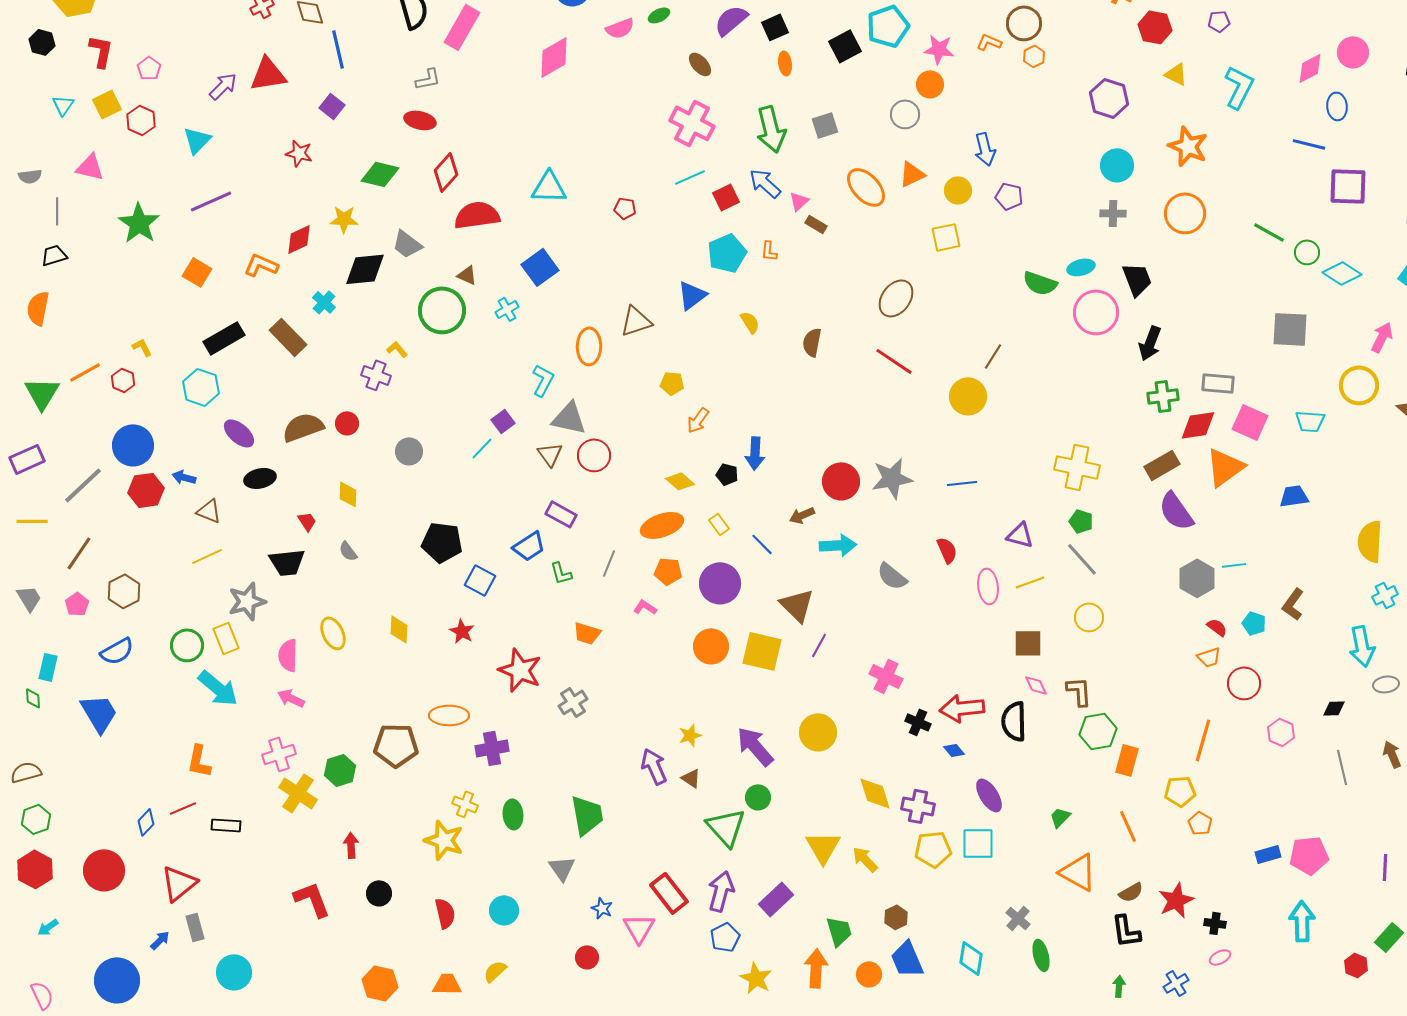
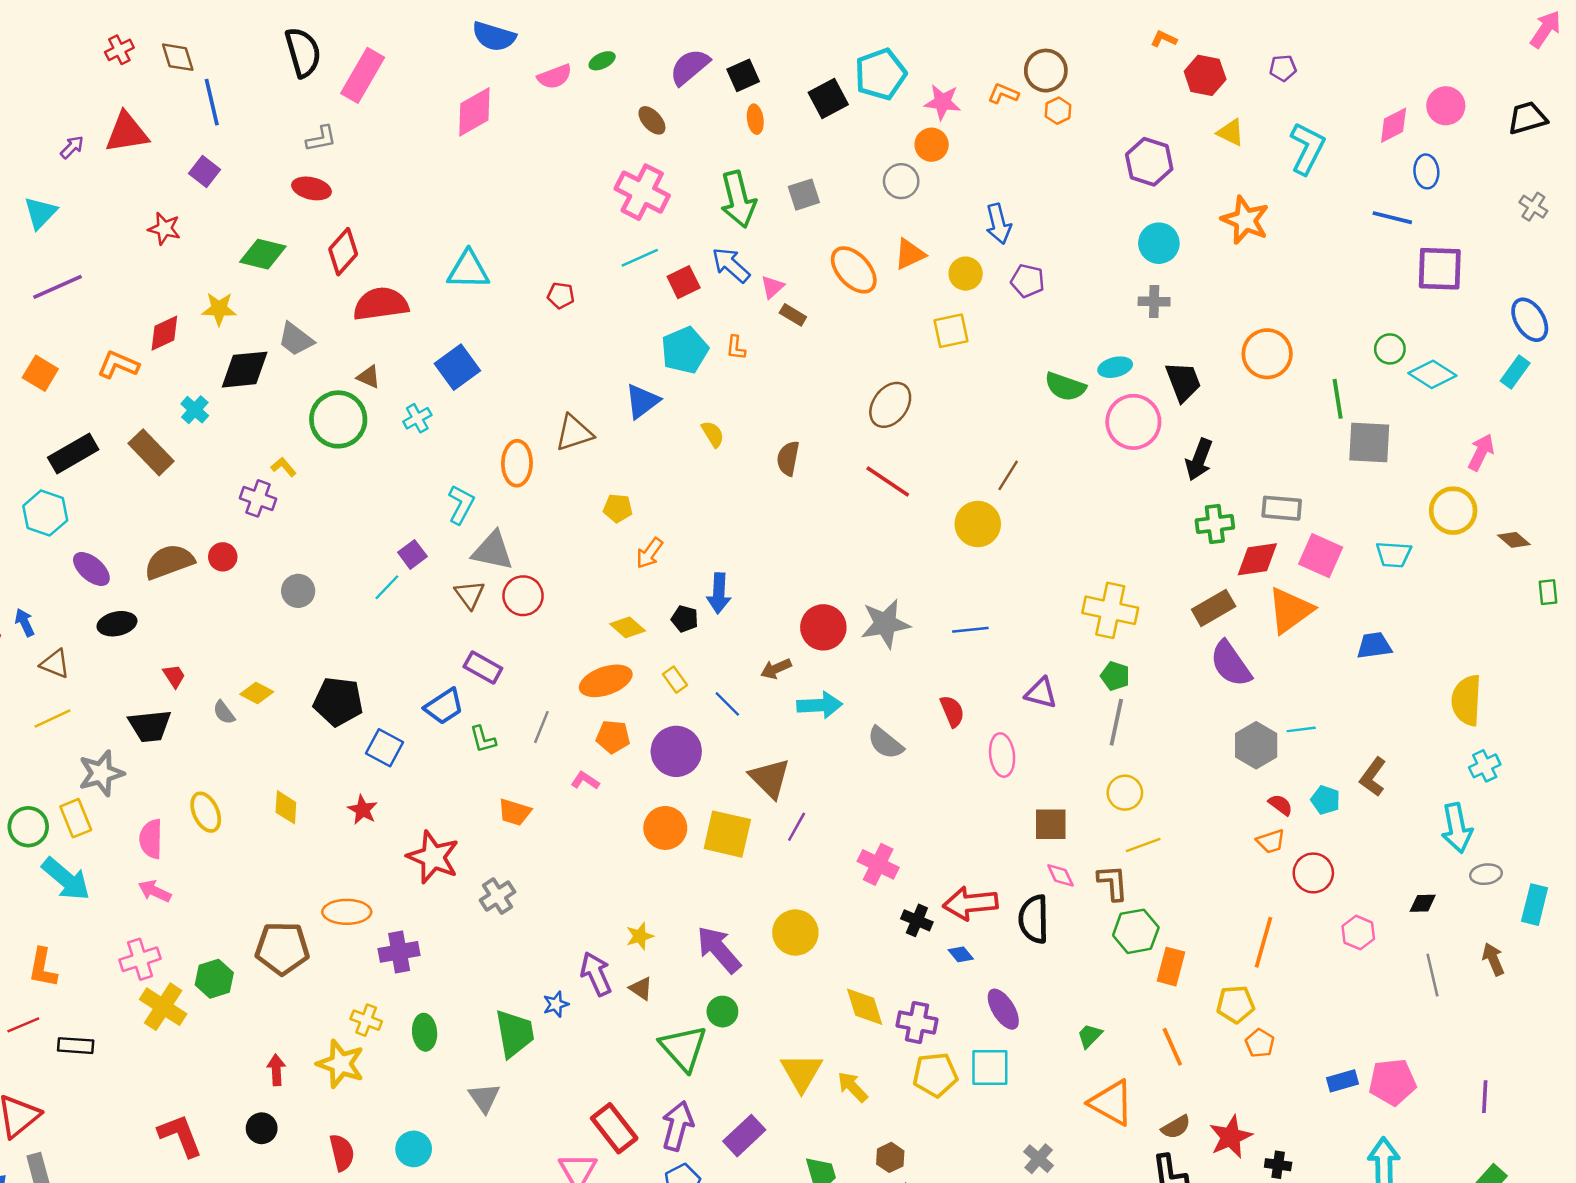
purple arrow: (223, 86) -> (72, 147), size x0.7
orange circle: (1185, 213) -> (1267, 354), moved
green line: (1269, 232) -> (1338, 399), moved, turned 52
blue arrow: (184, 477) -> (25, 622), turned 50
yellow diamond: (348, 494) -> (257, 693), moved, turned -64
gray line: (1082, 559) -> (1116, 722), turned 54
yellow line: (1030, 582) -> (1143, 845), moved
red arrow: (351, 845) -> (276, 1070), moved
blue star: (602, 908) -> (556, 1004), moved, turned 30

